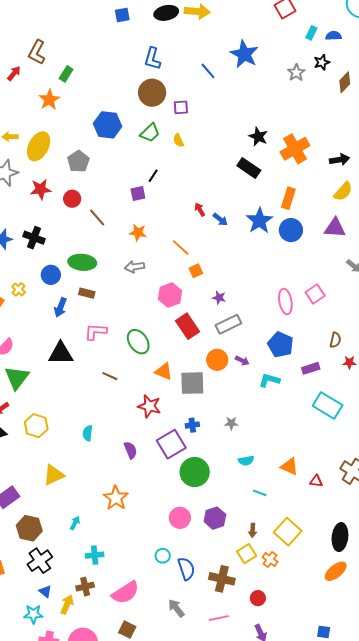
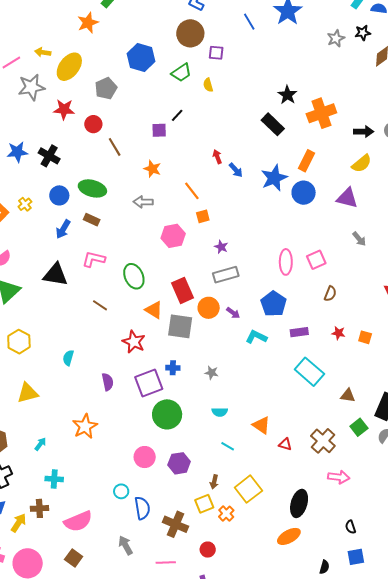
red rectangle: (188, 326) -> (182, 290), moved
brown semicircle: (335, 340) -> (330, 294), moved

